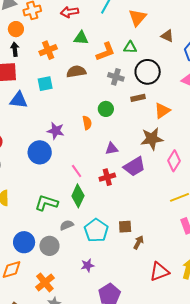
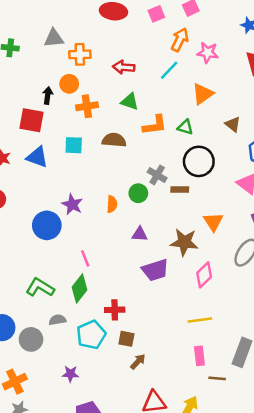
orange circle: (16, 29) -> (69, 84), moved
gray cross: (116, 77) -> (157, 175), moved
orange triangle: (162, 111) -> (213, 222), moved, turned -42
purple triangle: (112, 149) -> (140, 234), moved
red cross: (107, 177) -> (115, 310), moved

